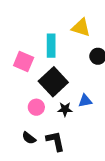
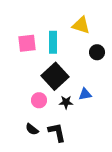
pink square: (24, 62) -> (27, 43), moved, turned -30

